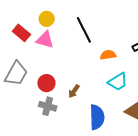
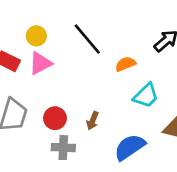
pink triangle: (45, 40) -> (40, 63), turned -30
blue semicircle: (97, 117) -> (130, 147), turned -110

